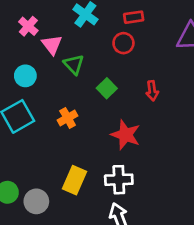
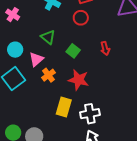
pink triangle: (52, 45) -> (36, 59), moved, turned 35
red star: (126, 135) -> (79, 80), moved
yellow rectangle: (75, 180) -> (64, 107), moved

